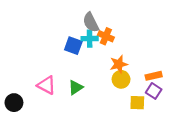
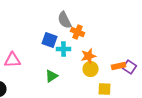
cyan cross: (90, 39) -> (64, 49), moved
pink triangle: (47, 85) -> (12, 60), moved, turned -30
purple square: (154, 91) -> (130, 67), moved

